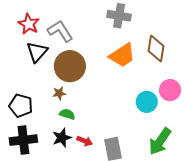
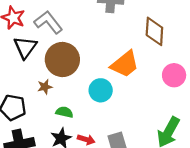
orange trapezoid: (122, 55) -> (125, 64), moved
brown star: (59, 93) -> (45, 87), moved
cyan circle: (147, 102) -> (101, 90), moved

